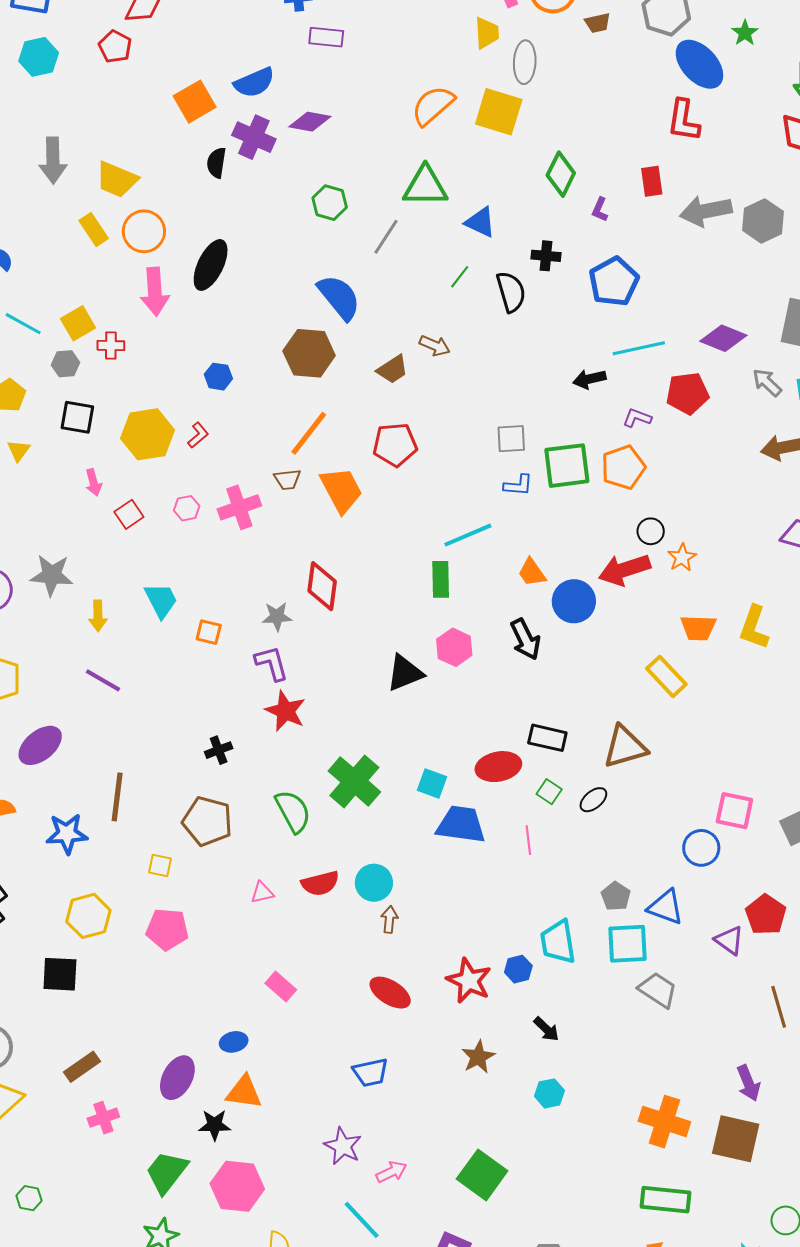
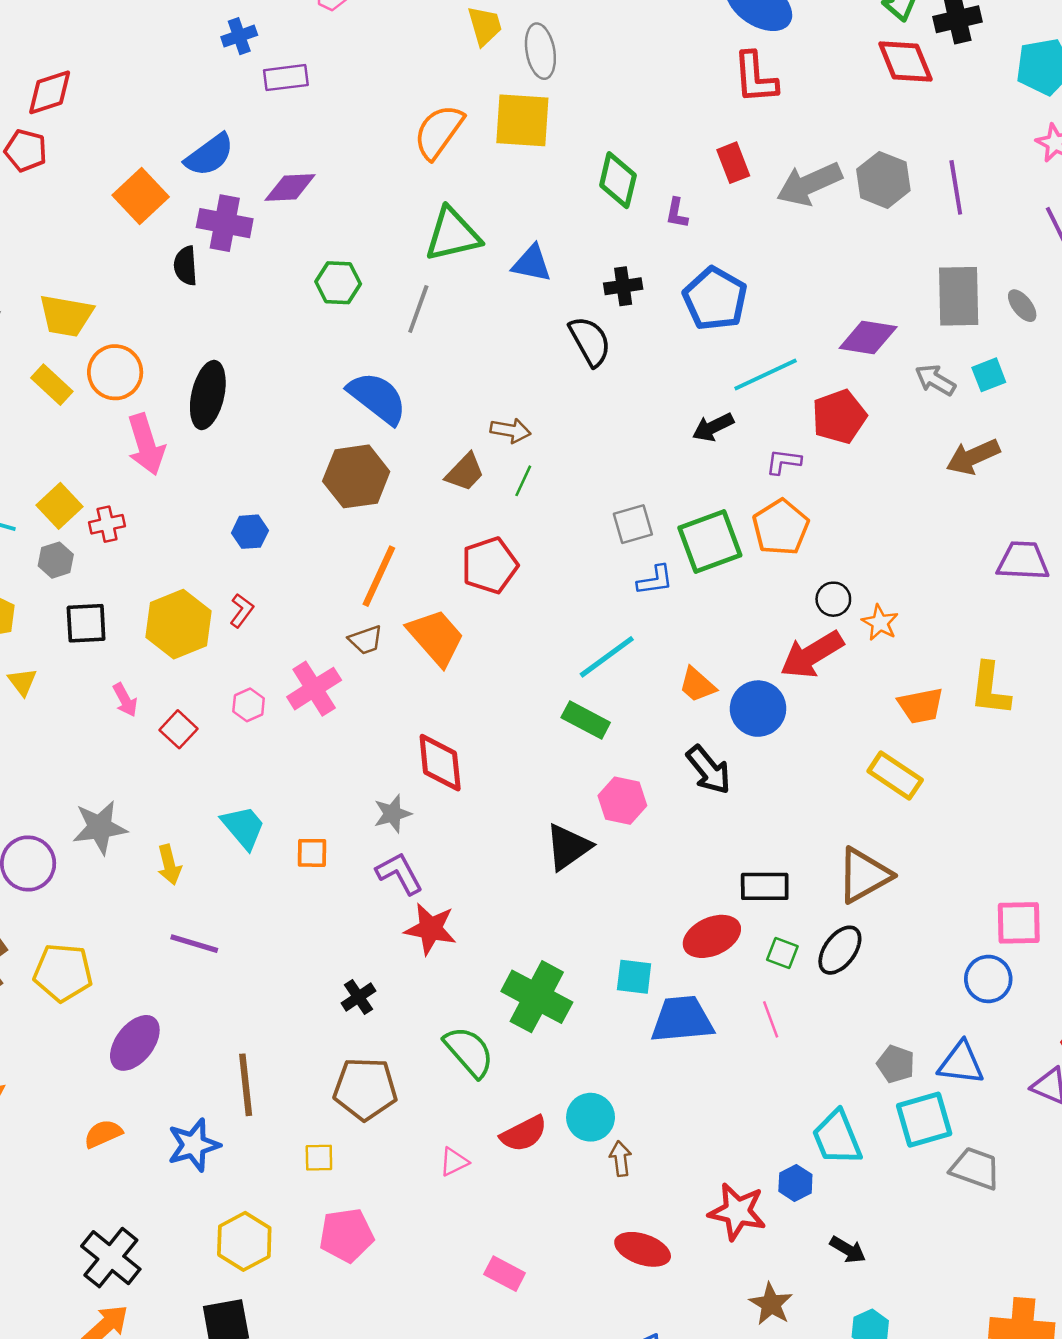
green line: (460, 277) -> (523, 481), moved
green rectangle: (441, 579) -> (586, 720), turned -48
black ellipse: (593, 800) -> (840, 950), size x1.4

